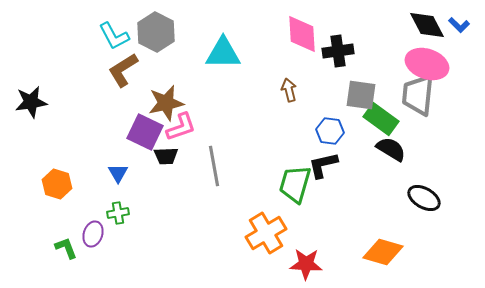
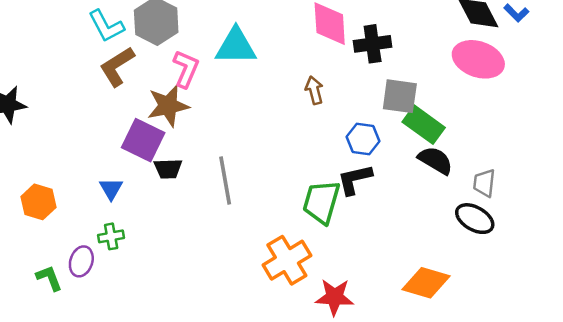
gray trapezoid: (418, 95) -> (484, 183), moved, size x0.6
pink L-shape: (181, 127) -> (186, 69), moved, turned -48

